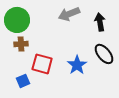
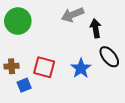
black arrow: (100, 22) -> (96, 28), moved
brown cross: (21, 44) -> (12, 66), moved

